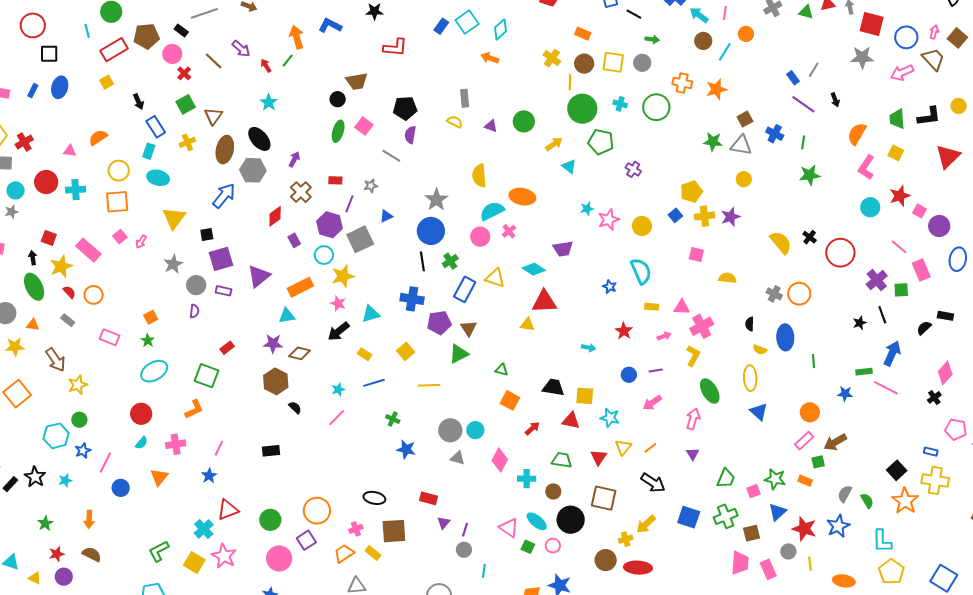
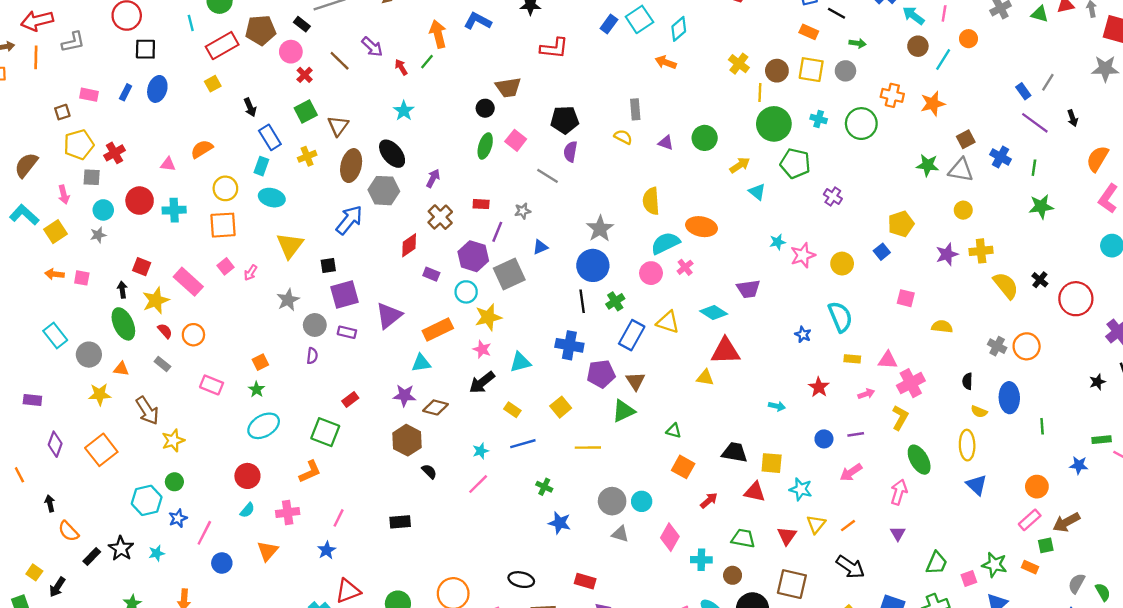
orange rectangle: (583, 34) -> (809, 32), moved
yellow cross: (704, 216) -> (981, 251), moved
purple rectangle: (294, 240) -> (431, 274), turned -40

